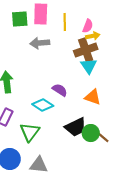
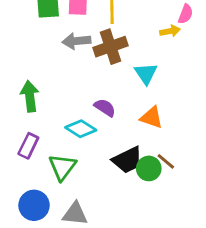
pink semicircle: (88, 26) -> (186, 14), moved
yellow arrow: (93, 36) -> (170, 31), moved
brown cross: (86, 50) -> (111, 47), moved
brown line: (103, 137) -> (166, 161), moved

